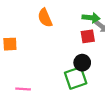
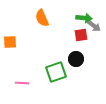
green square: (76, 78) -> (56, 72), moved

